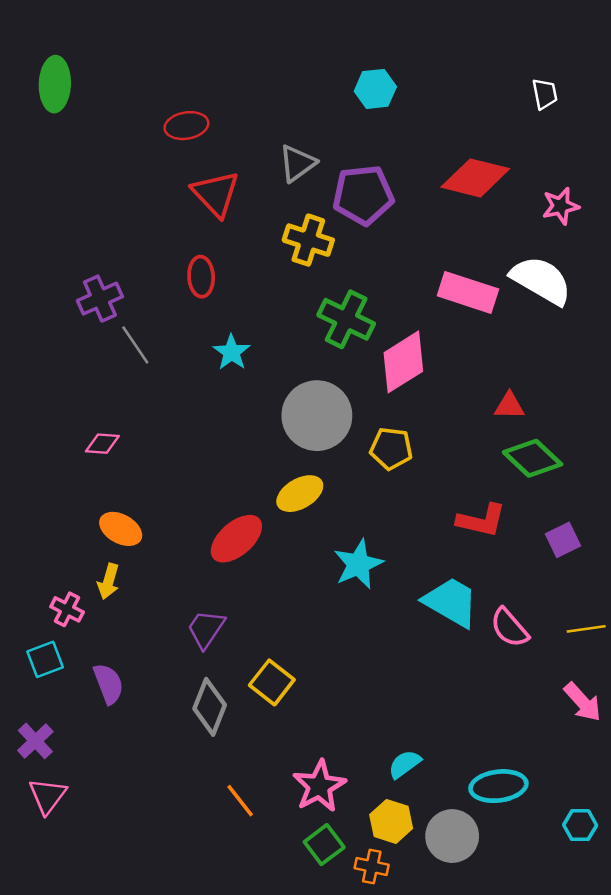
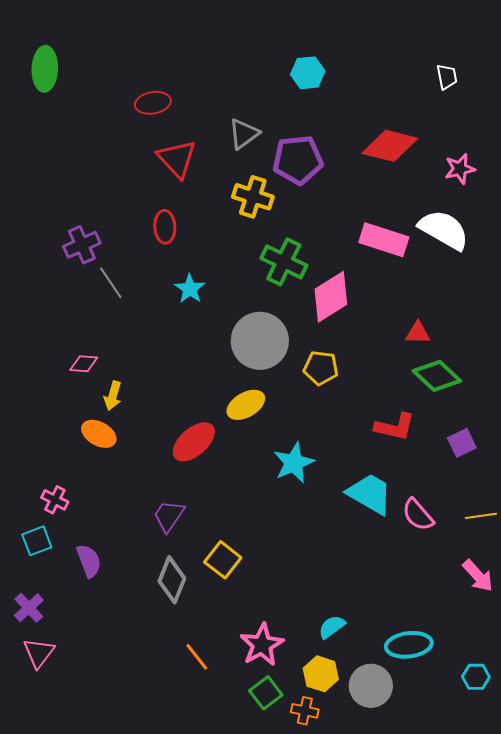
yellow arrow: (108, 581) -> (113, 396), moved

